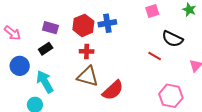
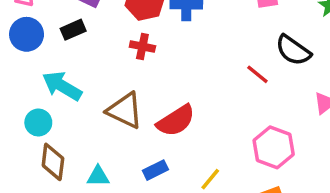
blue circle: (20, 66) -> (27, 34), moved
brown triangle: (88, 76) -> (125, 110), moved
cyan arrow: (45, 82) -> (62, 86), turned -40

